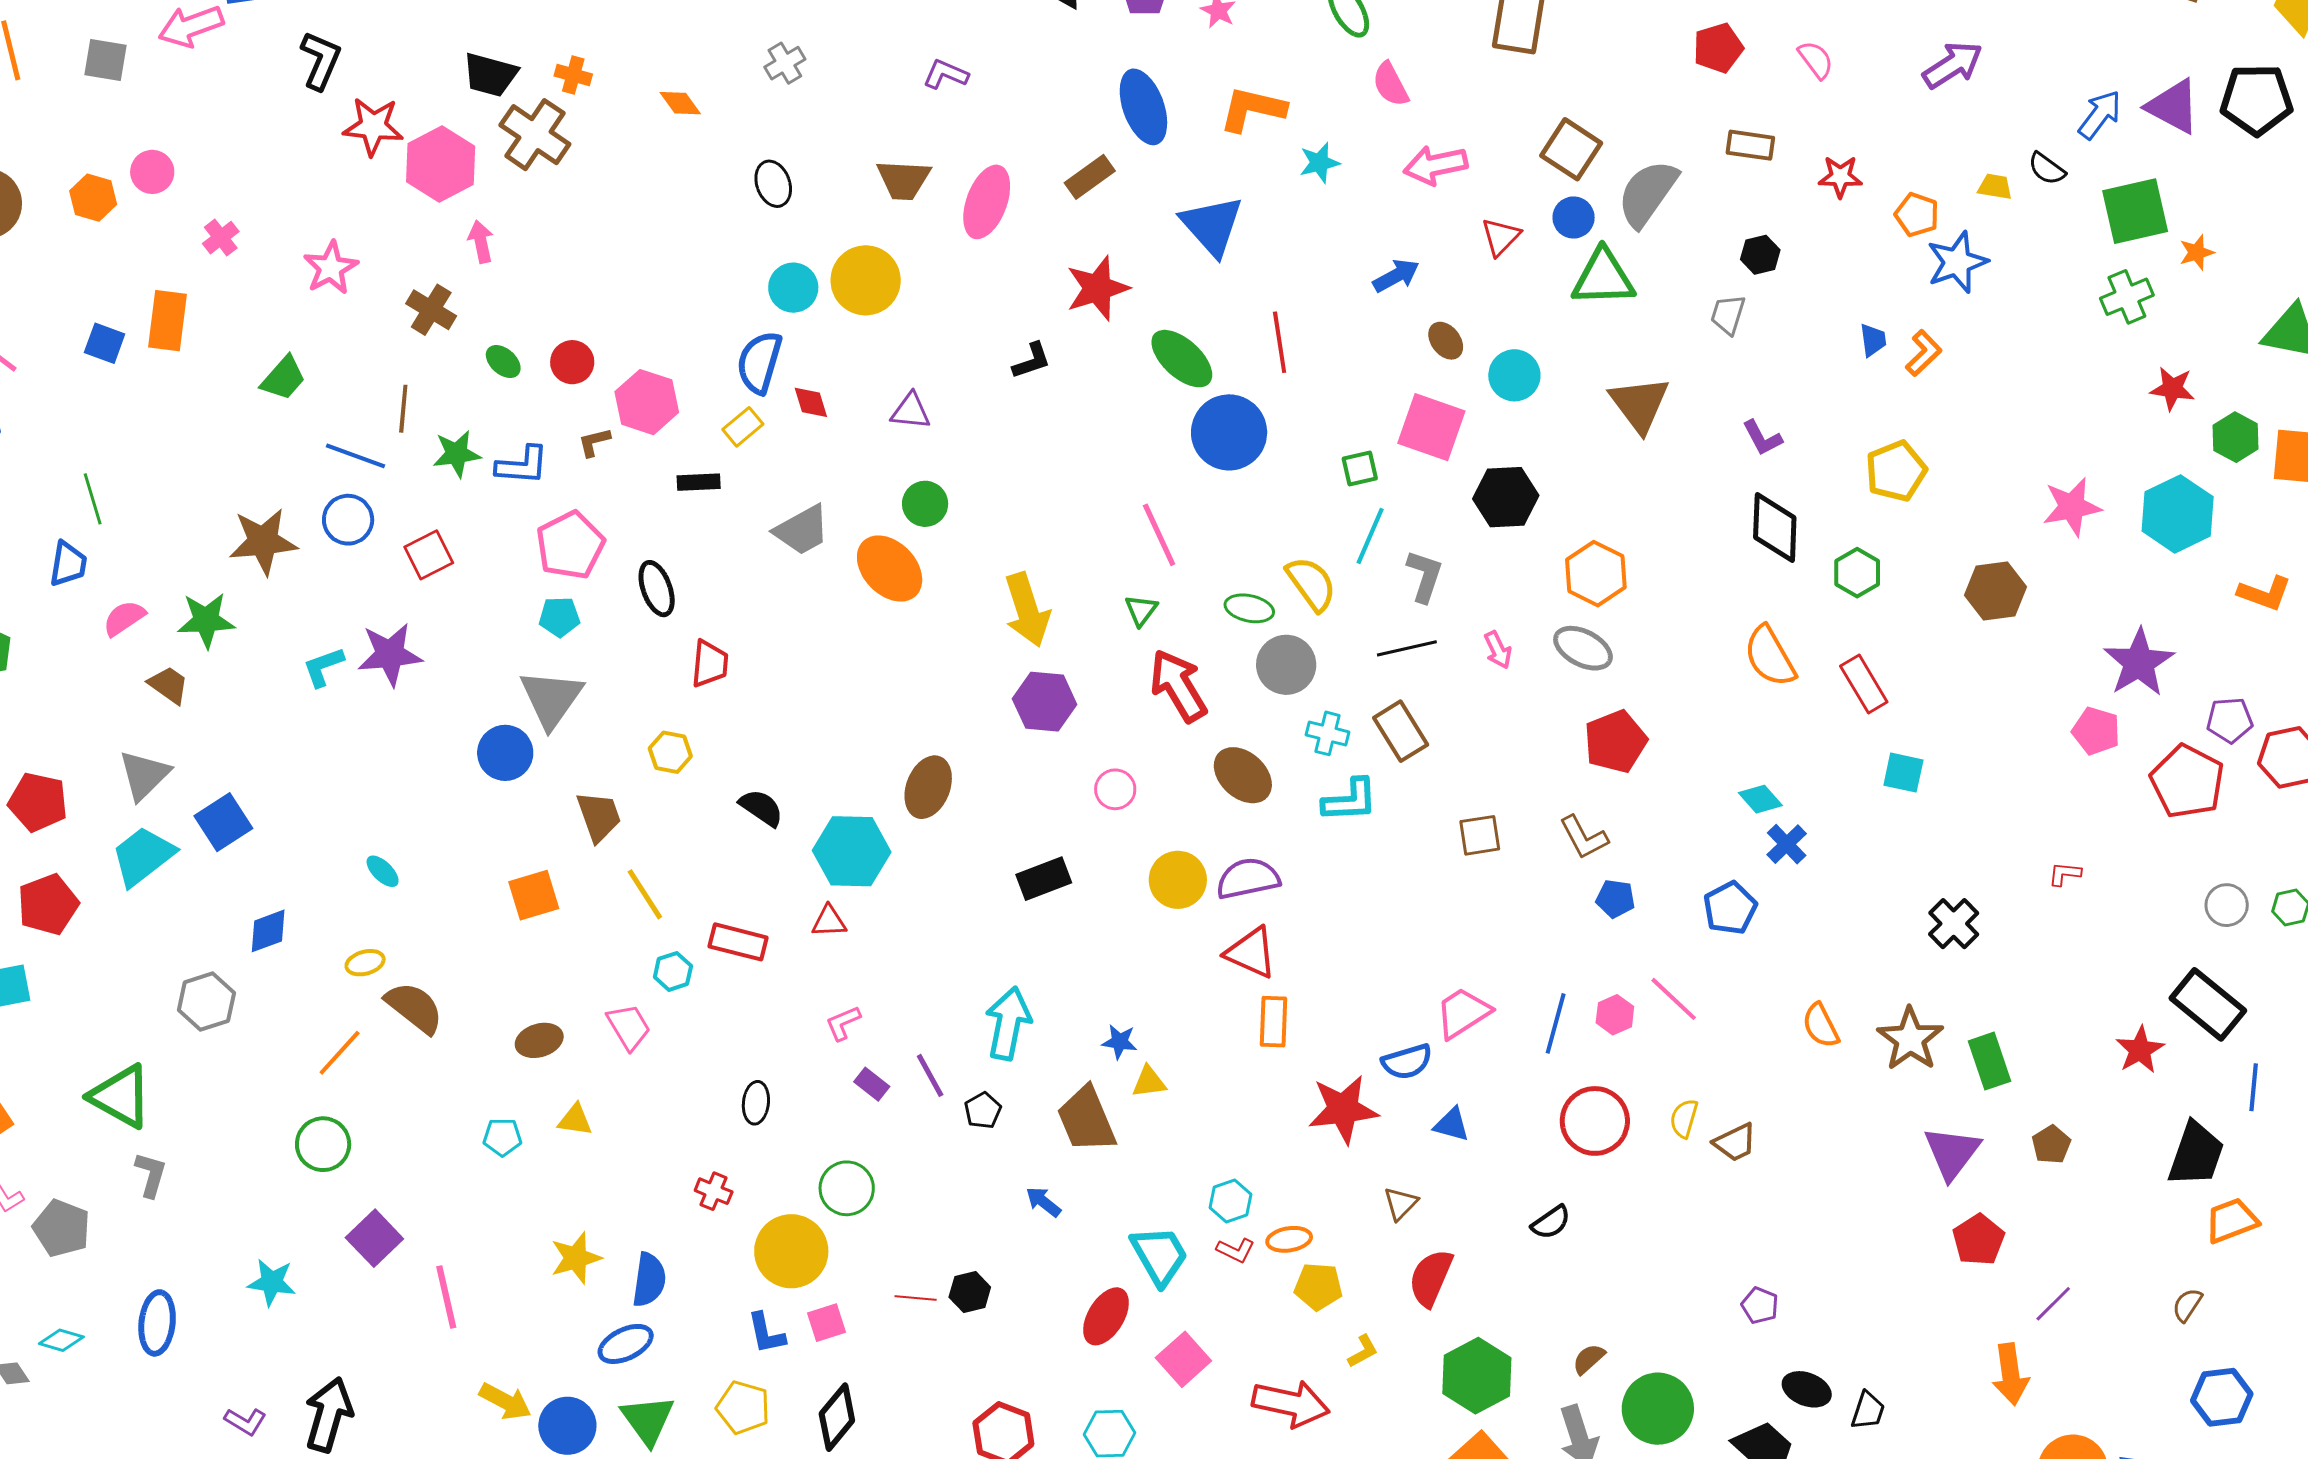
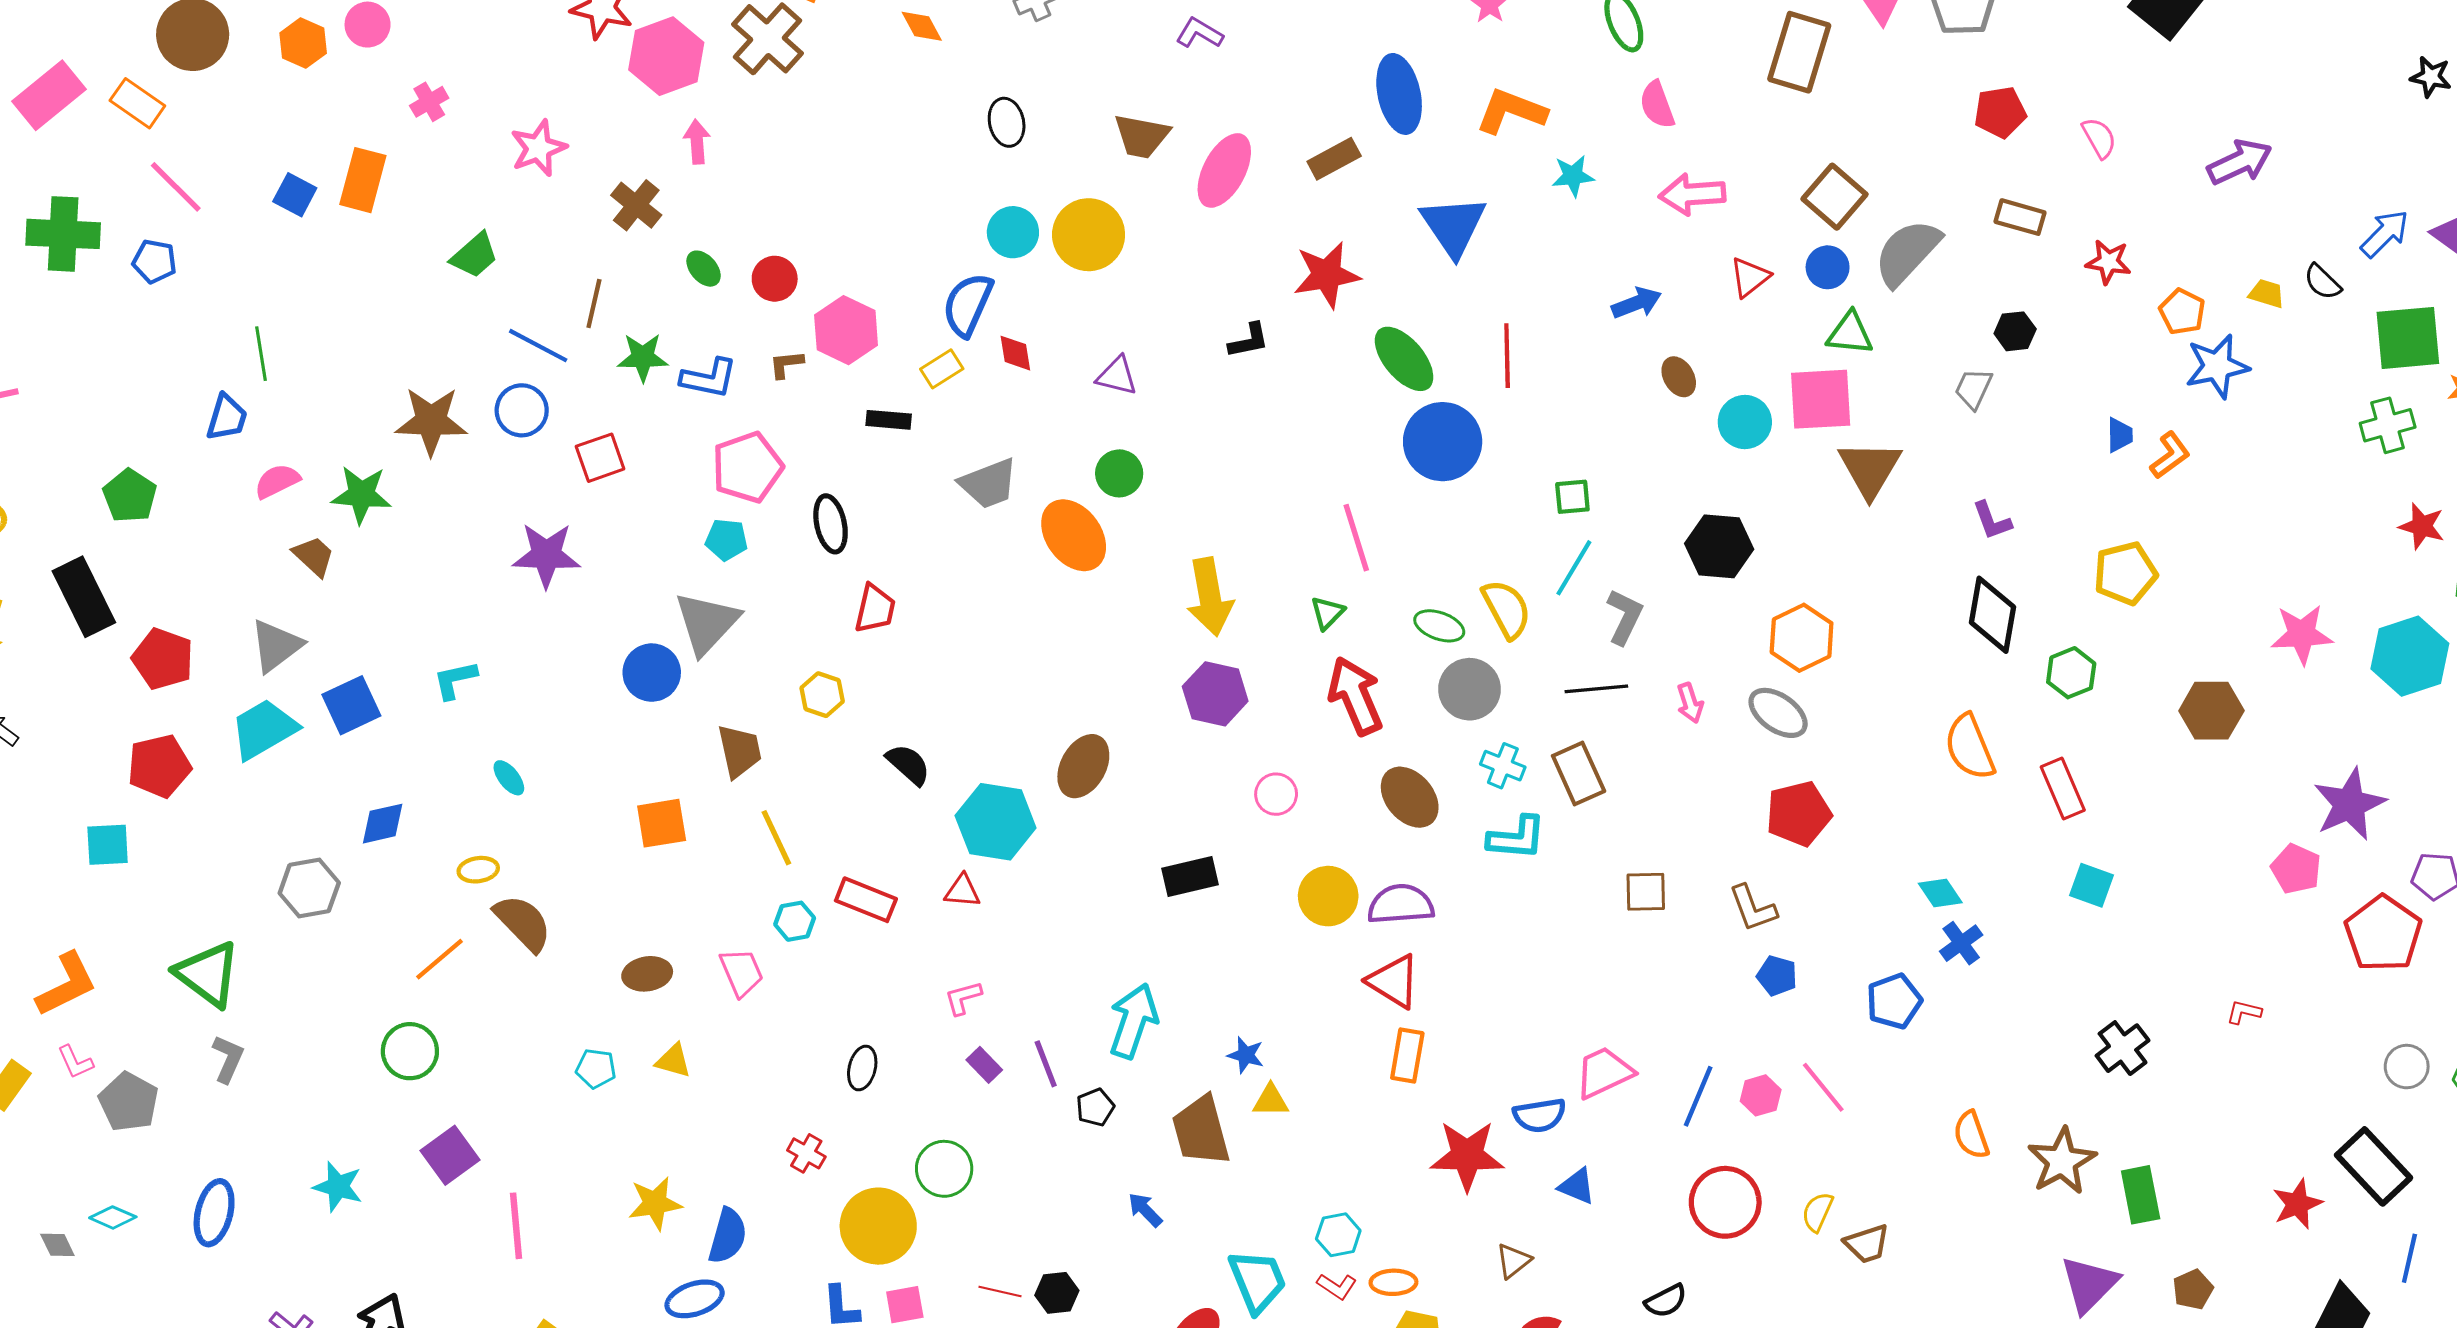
green triangle: (1603, 278) -> (1850, 333), size x0.7
pink square: (1431, 427) -> (1821, 399), moved, turned -30
cyan L-shape: (323, 667) -> (455, 680), moved

